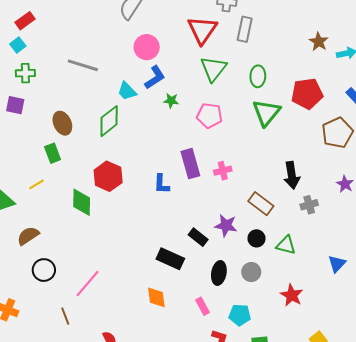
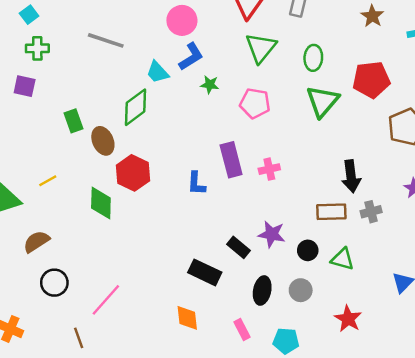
brown star: (319, 42) -> (372, 16), moved
brown ellipse: (62, 123) -> (103, 141), moved
green rectangle: (53, 153) -> (73, 121), moved
brown rectangle: (261, 204) -> (331, 212), moved, turned -40

